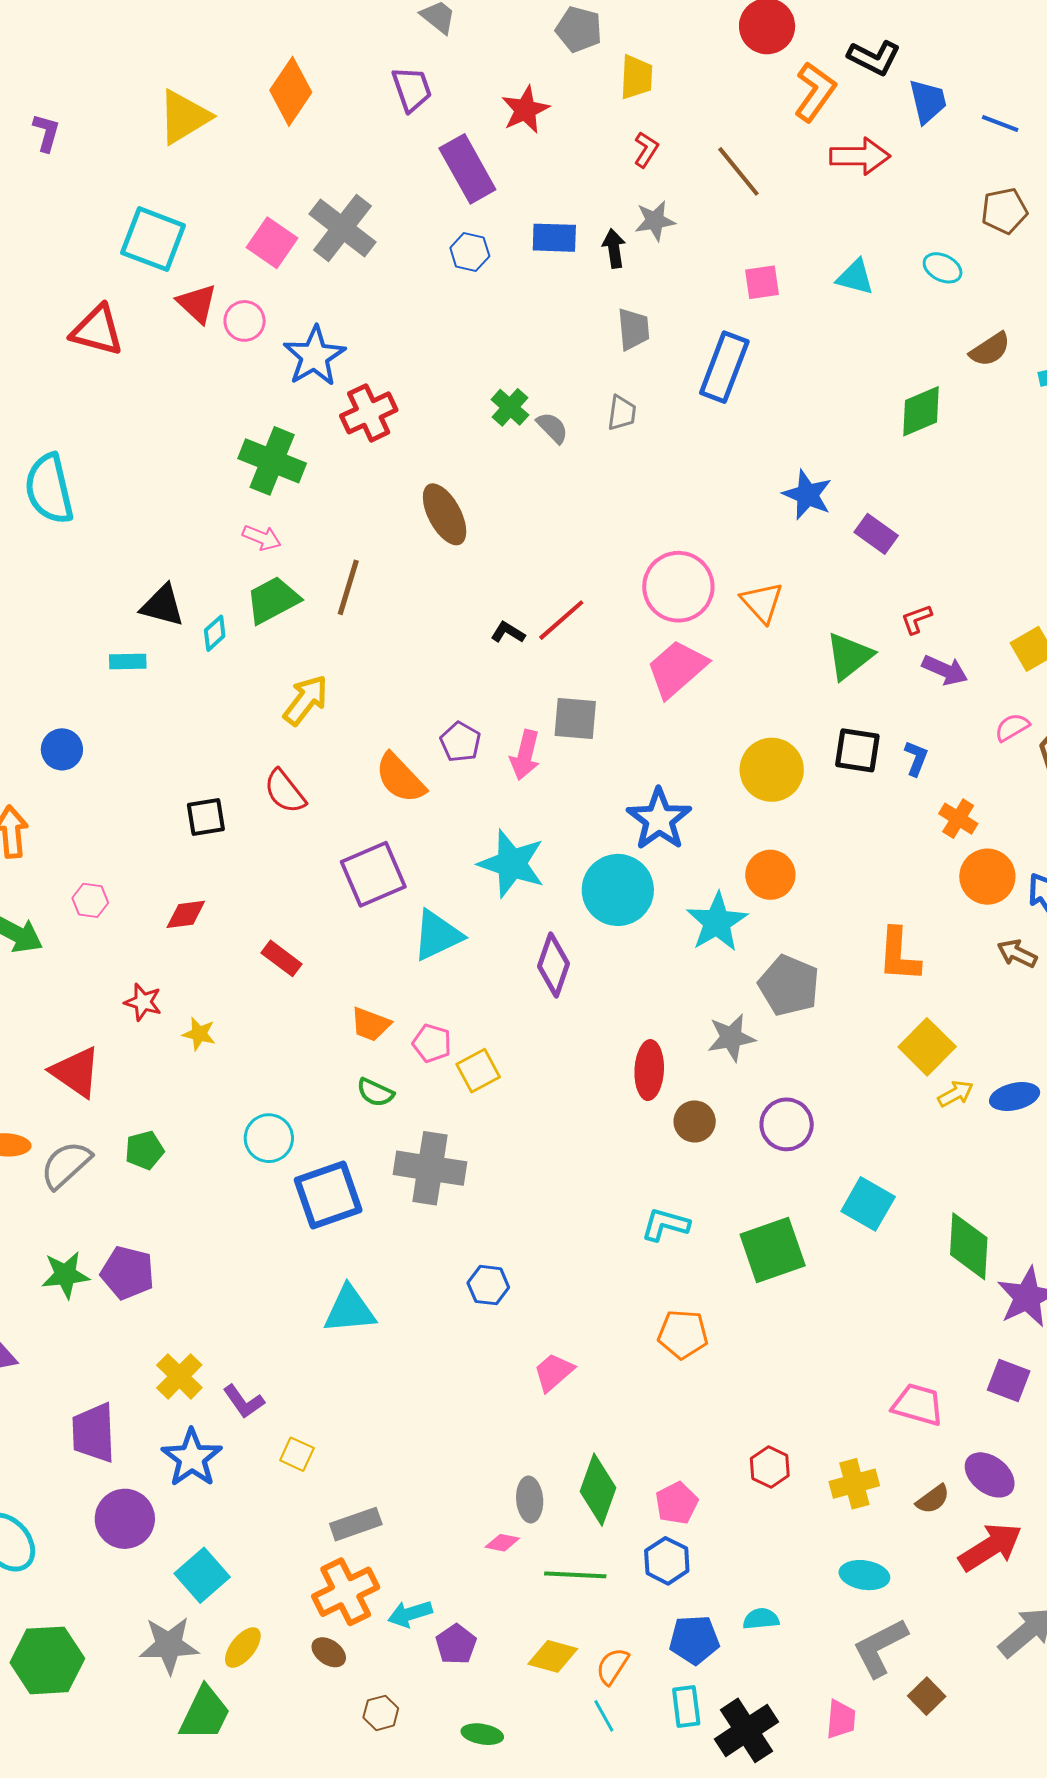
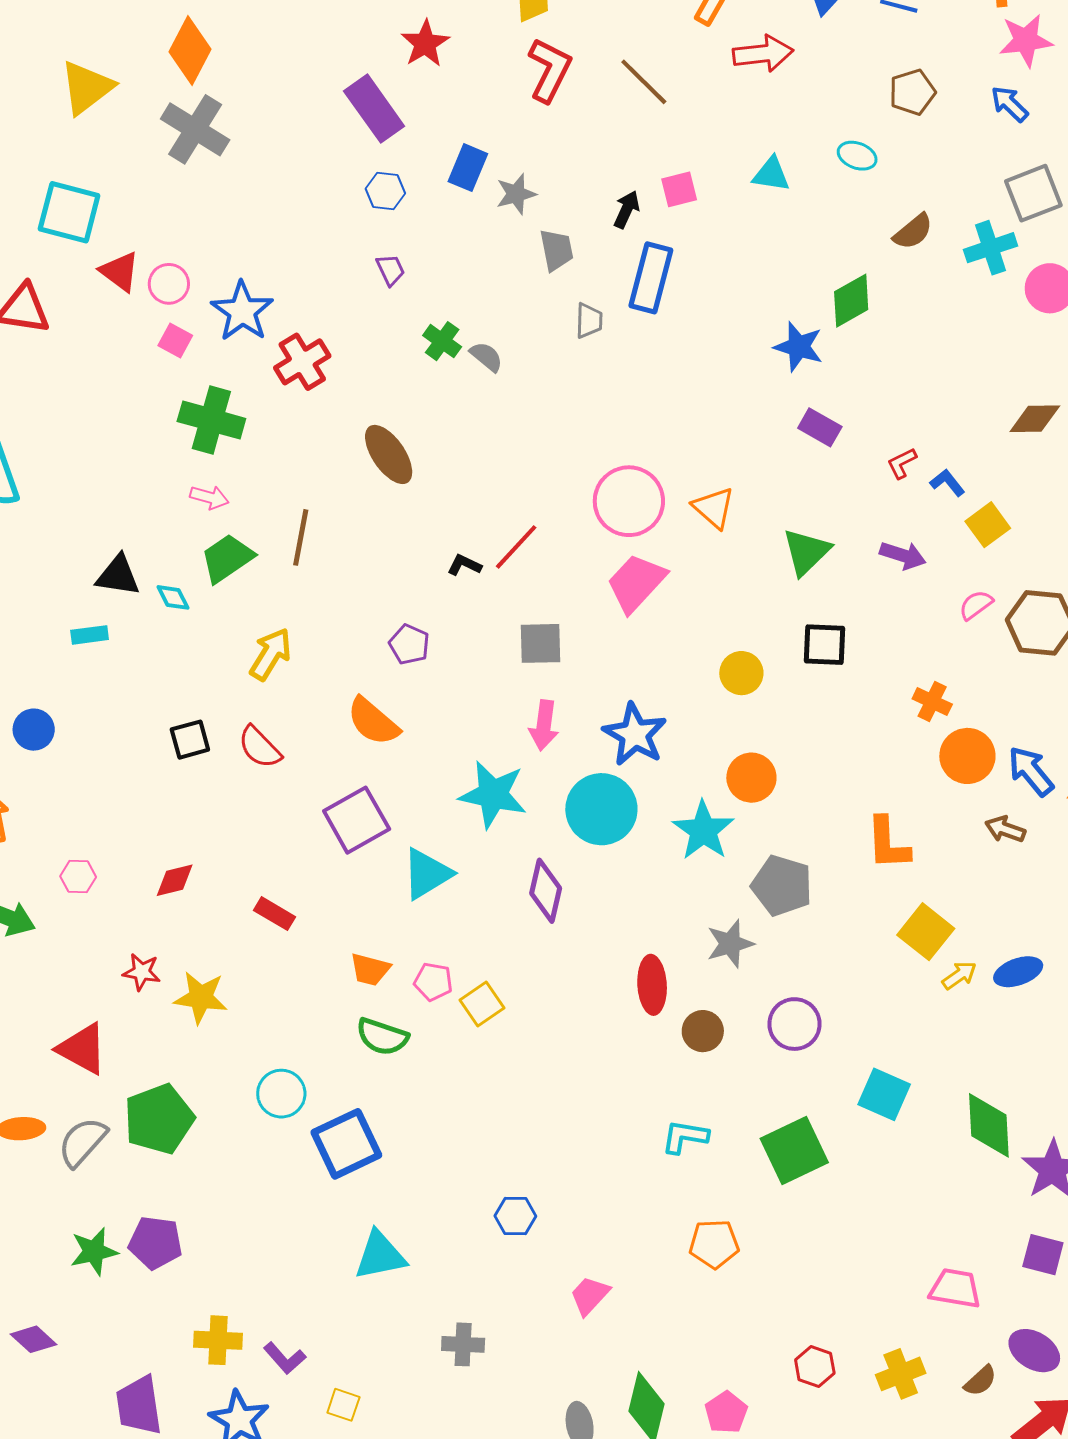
purple trapezoid: (412, 89) -> (390, 270), moved, size x0.7
red L-shape: (646, 149) -> (550, 70), size x1.8
gray star: (655, 221) -> (516, 194), moved
gray cross: (342, 228) -> (195, 129), moved
blue rectangle: (554, 238) -> (468, 168), turned -63
pink square: (272, 243) -> (175, 341), moved, size x0.7
black arrow: (614, 249) -> (627, 210), moved, turned 39
gray trapezoid: (622, 413) -> (589, 321), moved
blue star: (807, 495) -> (799, 347), moved
red L-shape: (916, 619) -> (902, 463), moved
cyan diamond: (215, 633) -> (173, 597), turned -69
purple pentagon: (460, 742) -> (409, 644), moved
pink arrow: (525, 755) -> (544, 725), moved
blue L-shape: (916, 758) -> (947, 483), moved, turned -54
yellow circle: (772, 770) -> (741, 673), size x0.7
black square: (206, 817) -> (190, 740), moved
yellow star: (199, 1034) -> (201, 997), size x1.6
green semicircle: (375, 1092) -> (382, 1037), size x1.4
green pentagon: (144, 1150) -> (159, 1119), size x1.8
gray cross: (430, 1168) -> (463, 1344), moved, size x0.6
yellow cross: (179, 1376) -> (218, 1340), turned -36

